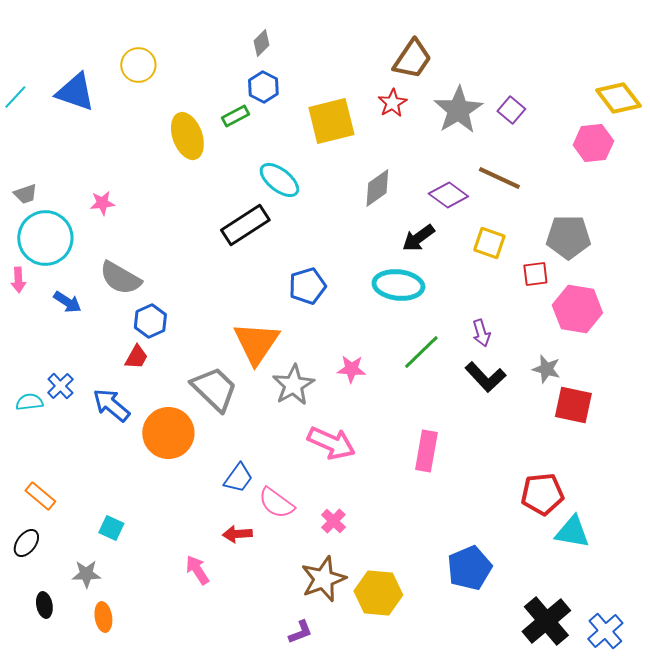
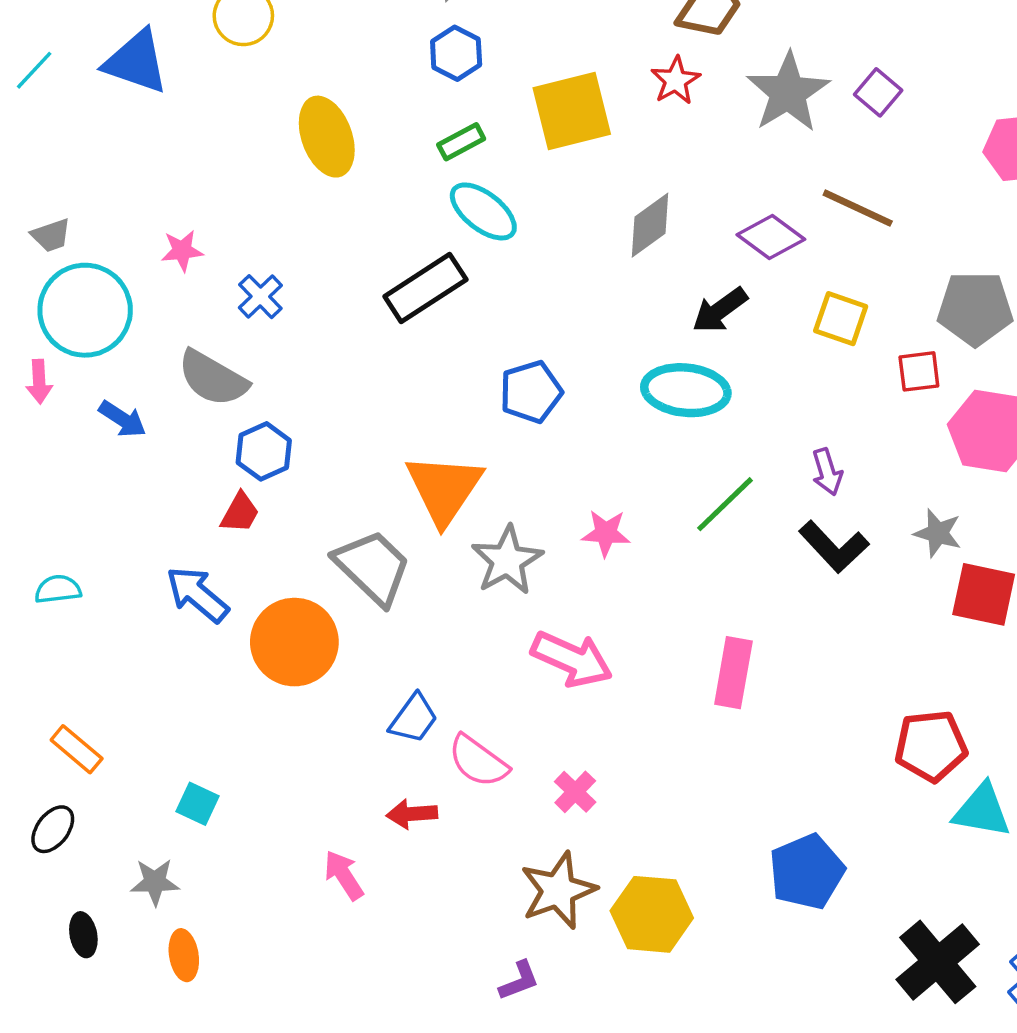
green rectangle: (235, 116) -> (461, 142), moved
blue cross: (60, 386) -> (260, 297), moved

